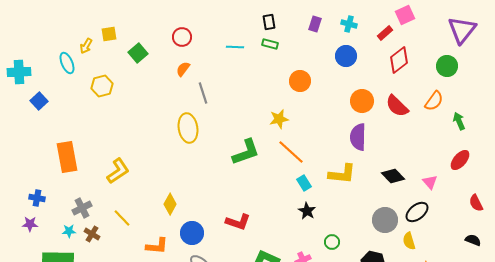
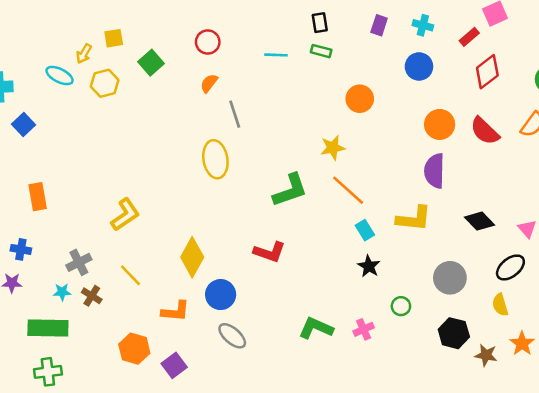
cyan ellipse: (67, 63) -> (60, 76), turned -40
yellow hexagon: (102, 86) -> (105, 83), moved
orange rectangle: (67, 157) -> (38, 197), moved, size x0.7
yellow diamond: (170, 204) -> (192, 257), size x1.4
gray circle: (385, 220) -> (450, 278), moved
red L-shape: (238, 222) -> (270, 252), moved

